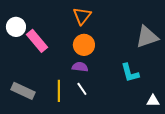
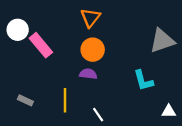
white line: (82, 89) -> (98, 115), moved
gray rectangle: (23, 91) -> (25, 100), size x0.6

